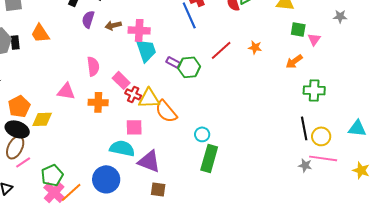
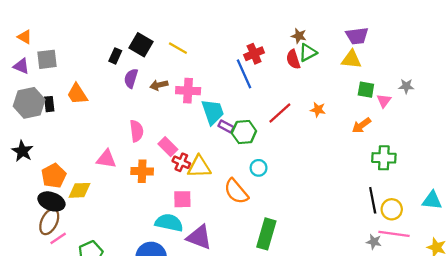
gray star: (340, 16) -> (406, 86), moved
cyan trapezoid: (146, 50) -> (213, 112), moved
orange semicircle: (166, 111) -> (236, 191), moved
cyan circle: (202, 134) -> (259, 168), moved

